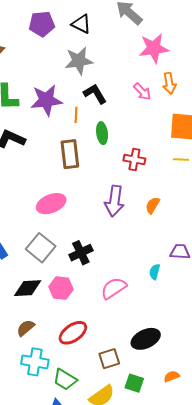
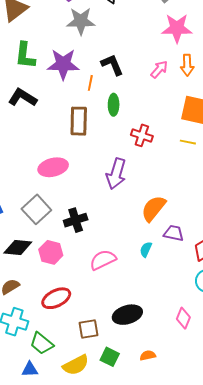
gray star: (79, 61) -> (81, 21), moved
pink arrow: (142, 92) -> (159, 69), turned -102
orange semicircle: (153, 205) -> (153, 208), moved, size x1.6

